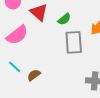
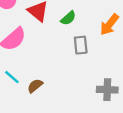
gray rectangle: (74, 42) -> (81, 45), size x0.7

